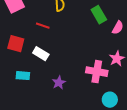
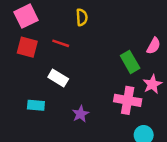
green rectangle: (99, 15) -> (130, 62), moved
red square: (16, 44) -> (27, 47), moved

